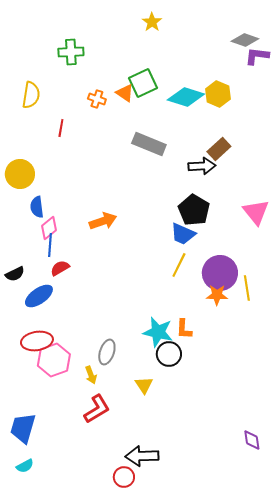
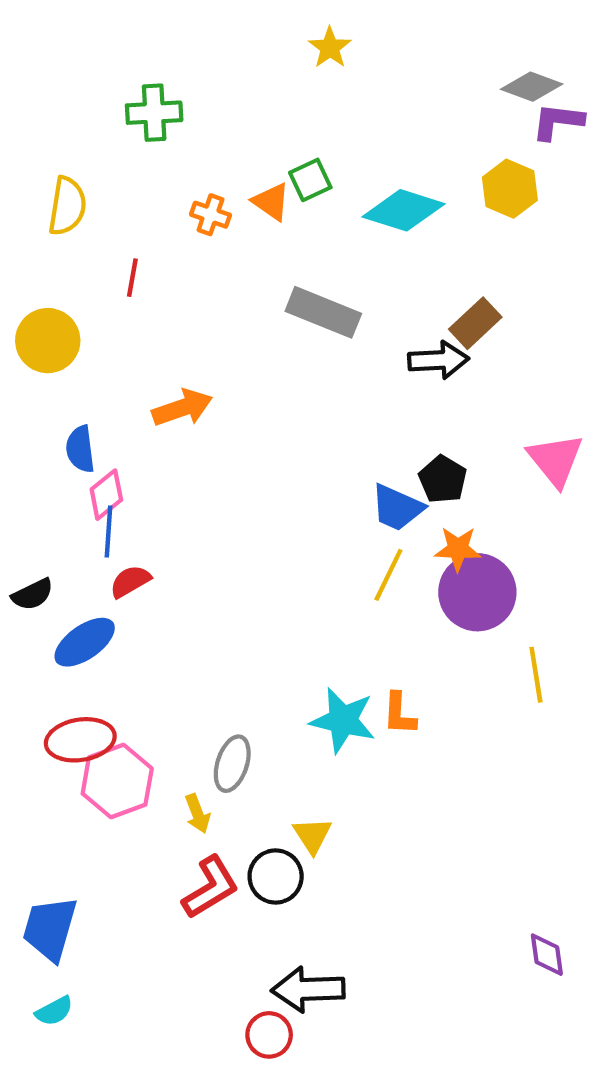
green square: (143, 83) -> (310, 180), size x0.7
yellow hexagon: (218, 94) -> (510, 189), moved
yellow circle: (20, 174) -> (48, 341), moved
black pentagon: (194, 210) -> (443, 479), moved, size x0.7
orange arrow: (103, 221) -> (182, 408), moved
yellow line: (247, 288) -> (536, 675), moved
orange star: (217, 295) -> (458, 549), moved
black circle: (169, 354) -> (276, 877), moved

